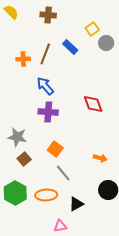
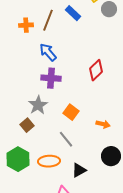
red diamond: (93, 104) -> (96, 70), turned 65
gray star: (17, 137) -> (38, 105), moved, turned 30
orange square: (55, 149) -> (71, 112), moved

